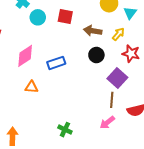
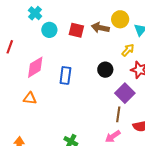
brown arrow: (93, 31) -> (100, 28), moved
blue rectangle: (56, 63) -> (65, 76), turned -66
orange triangle: (31, 87) -> (30, 98), moved

